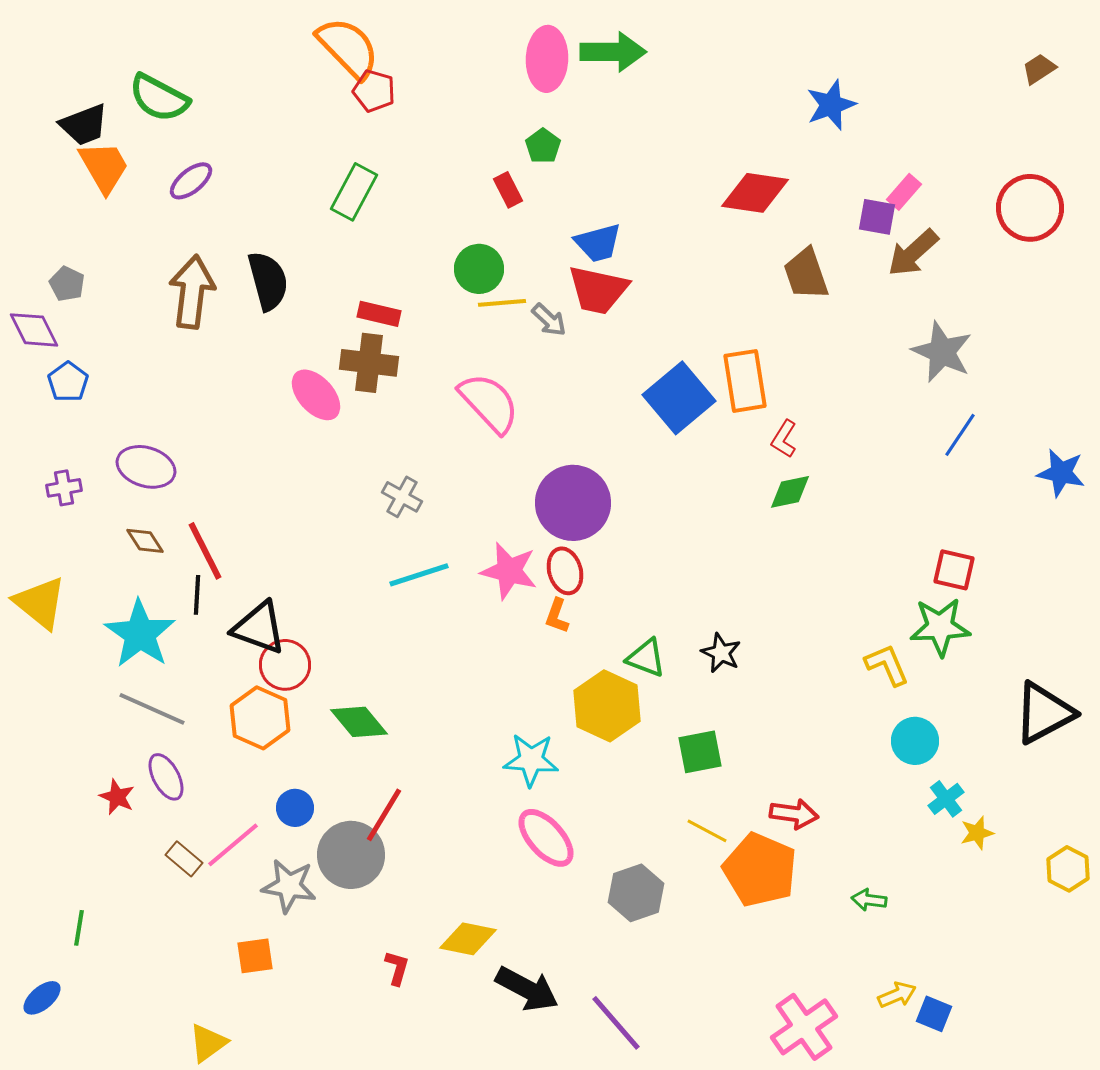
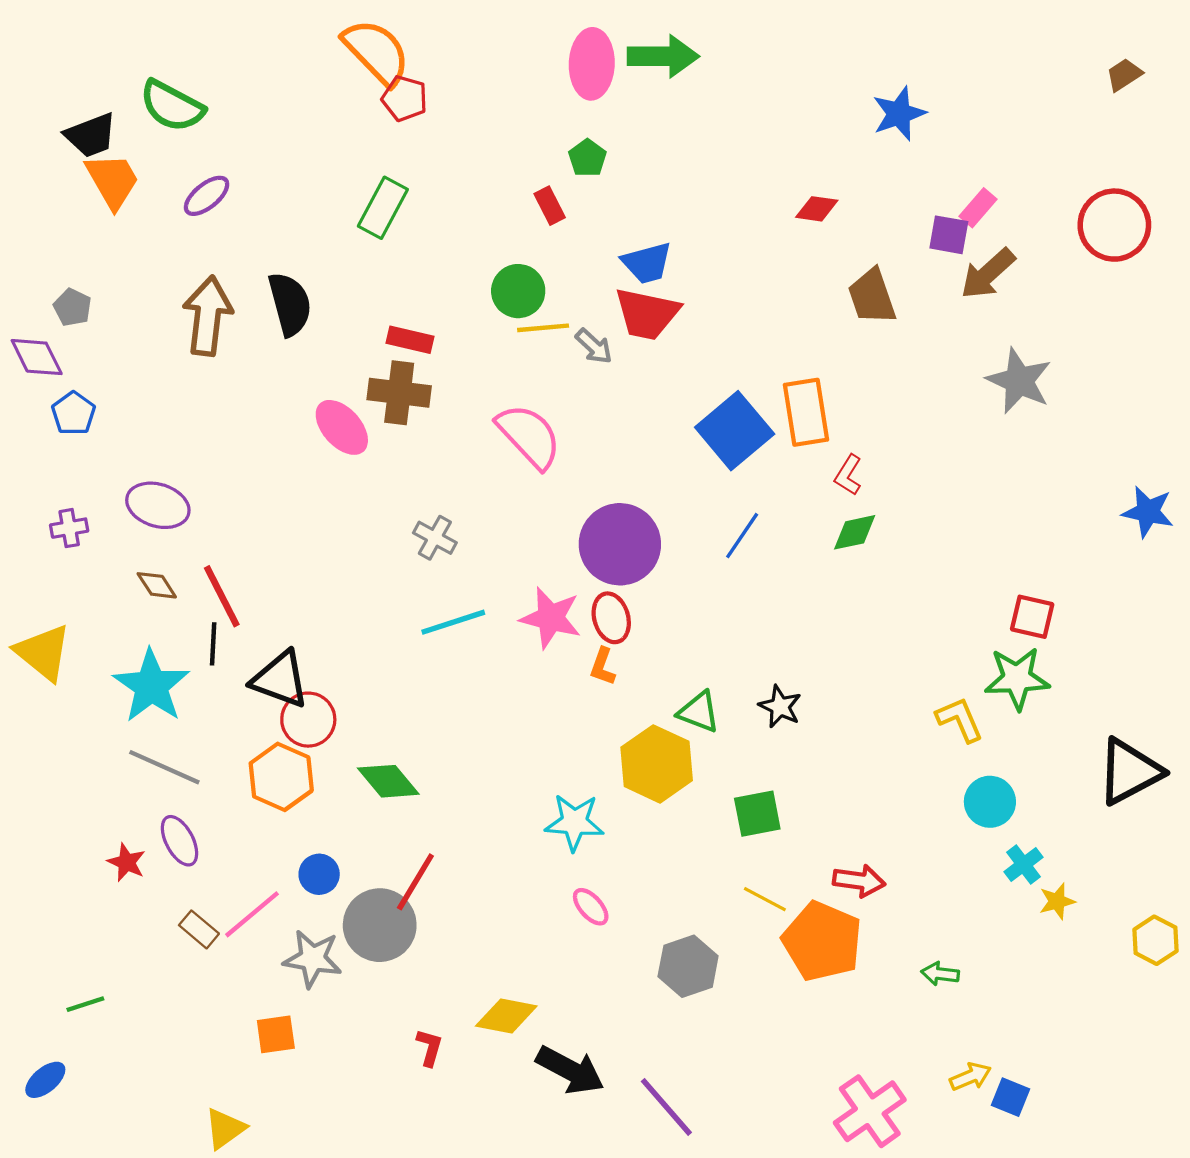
red diamond: (755, 193) -> (817, 209), size x0.6
blue line: (960, 435) -> (742, 536), moved
pink ellipse: (546, 838) -> (591, 907), size x0.6
green line: (79, 928) -> (85, 1004), turned 63

